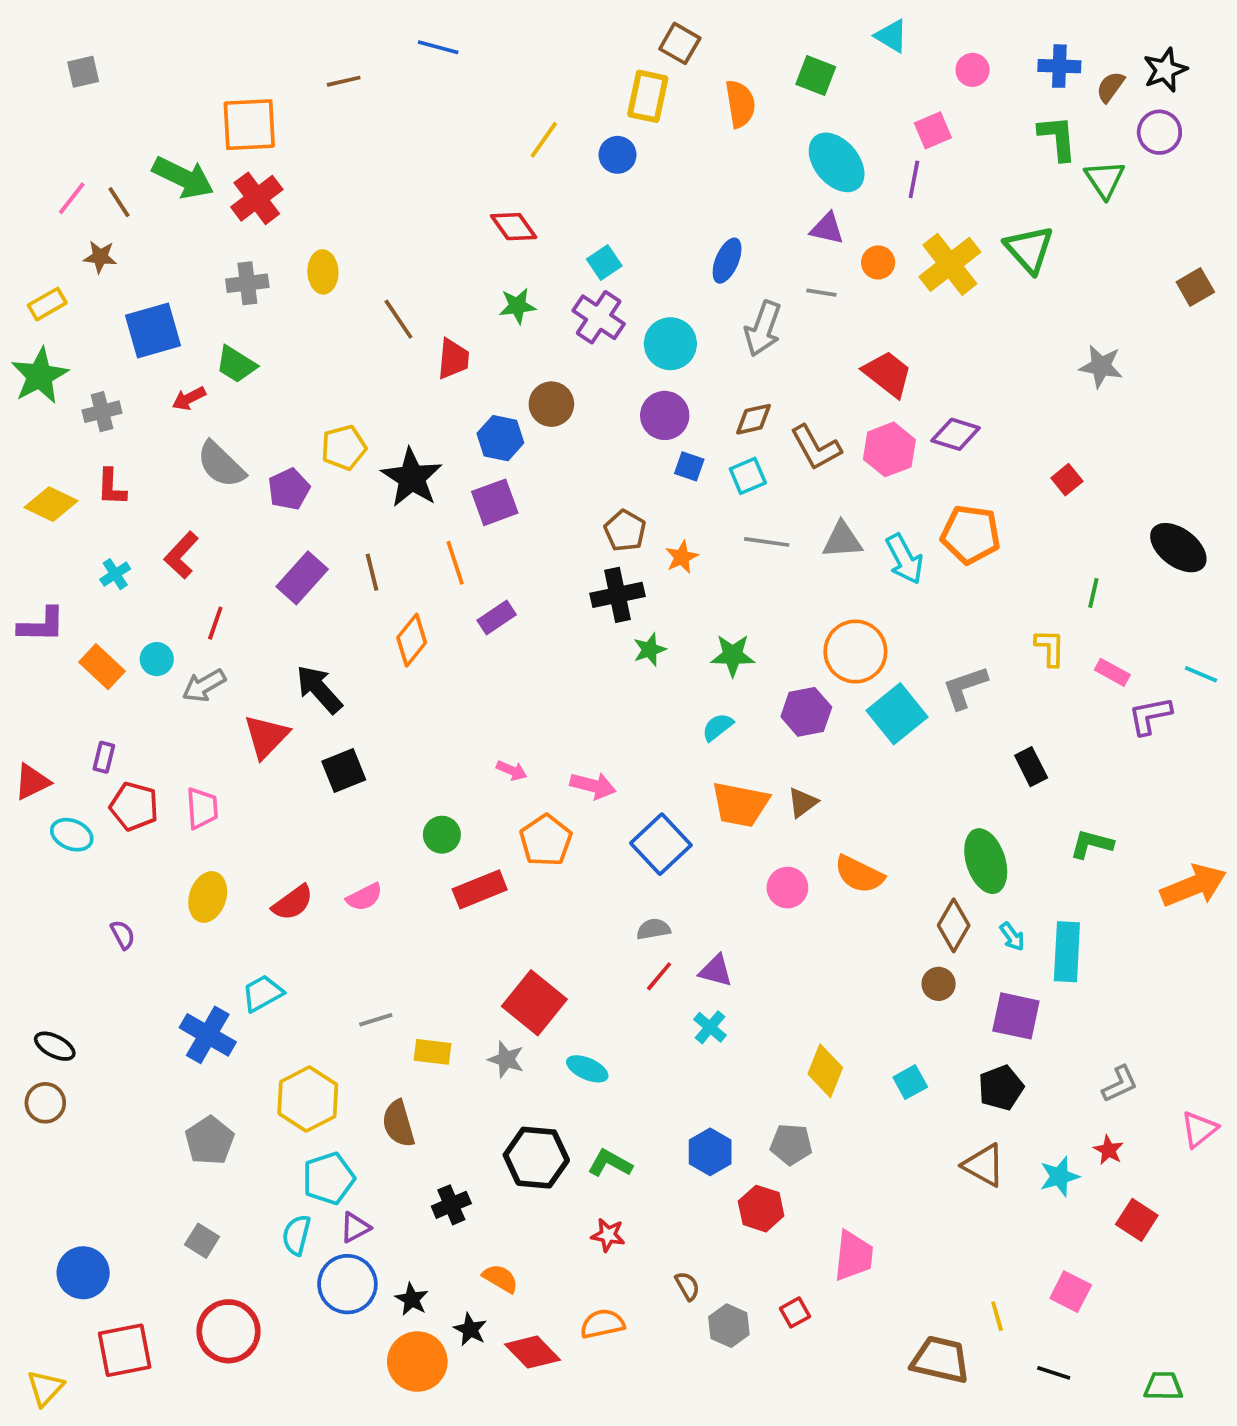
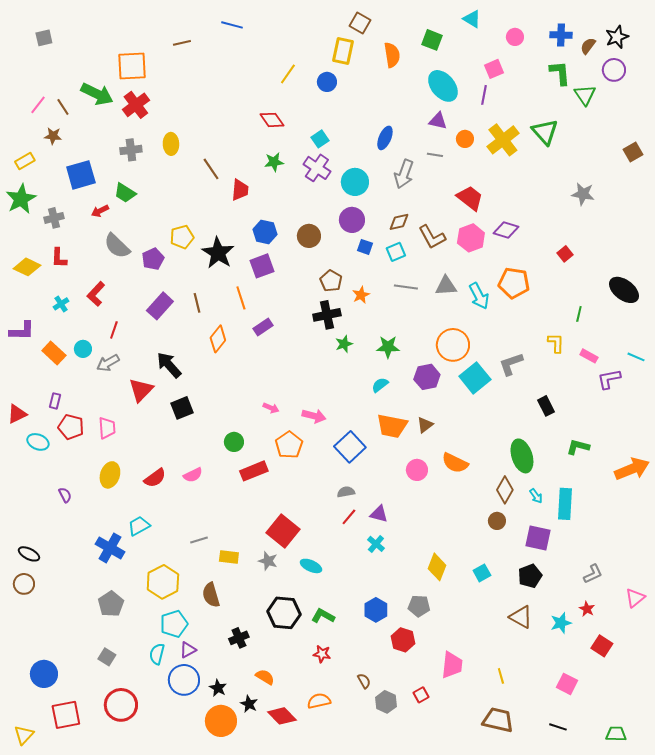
brown circle: (551, 404) -> (309, 236), moved
yellow line: (997, 1316) -> (501, 676), moved

